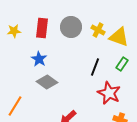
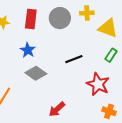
yellow cross: (98, 30) -> (87, 13), moved, turned -32
black line: (95, 67) -> (74, 59), moved, turned 48

